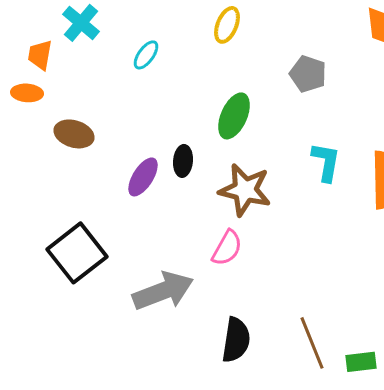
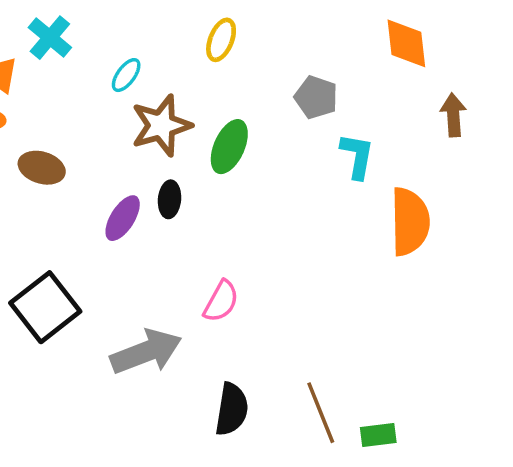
cyan L-shape: (326, 162) -> (357, 156), moved
brown star: (245, 190) -> (161, 125), moved, turned -30

